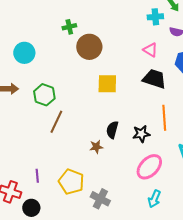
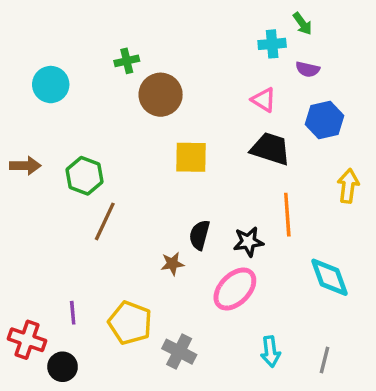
cyan circle: (24, 53) -> (51, 85), moved
pink ellipse: (149, 167) -> (235, 289), moved
cyan arrow: (154, 199) -> (270, 352), turned -30

